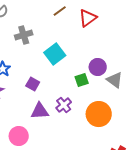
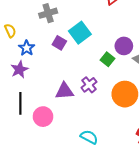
green square: (82, 80) -> (107, 59), turned -32
purple square: (33, 84) -> (59, 43), moved

